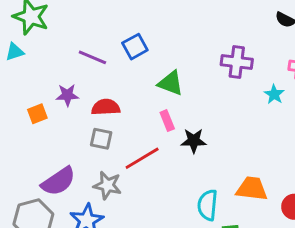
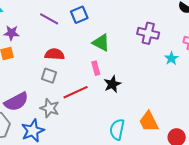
purple star: (67, 95) -> (11, 33), moved
black star: (194, 141) -> (112, 84), turned -30
orange trapezoid: (252, 189) -> (149, 122), turned -130

